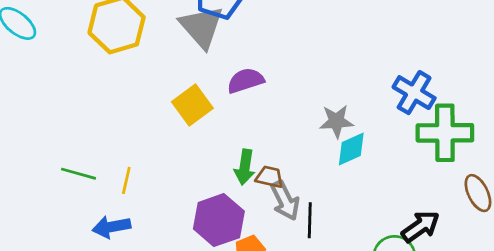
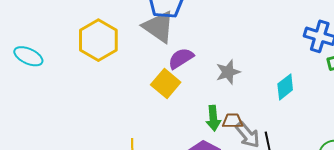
purple semicircle: (245, 81) -> (181, 58), moved
gray star: (336, 121) -> (228, 72), moved

